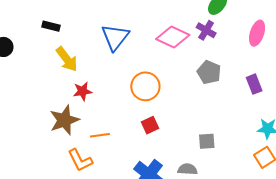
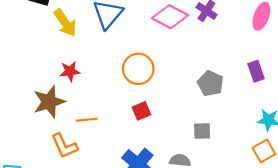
yellow arrow: (67, 59) -> (65, 23), moved
gray pentagon: (209, 72) -> (210, 83), moved

